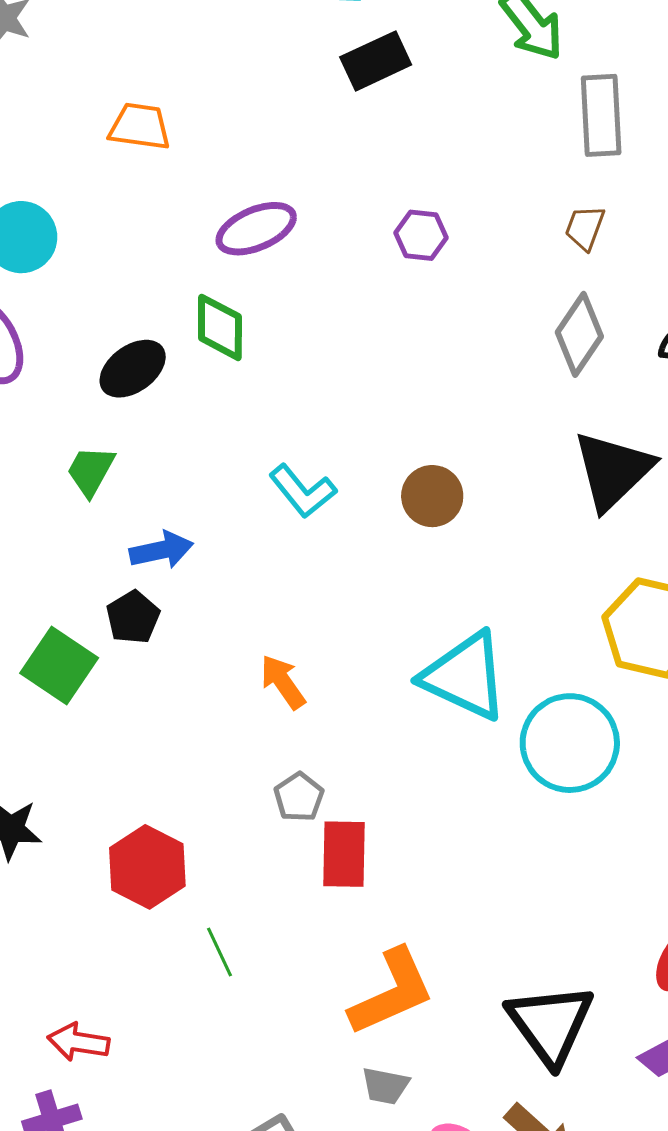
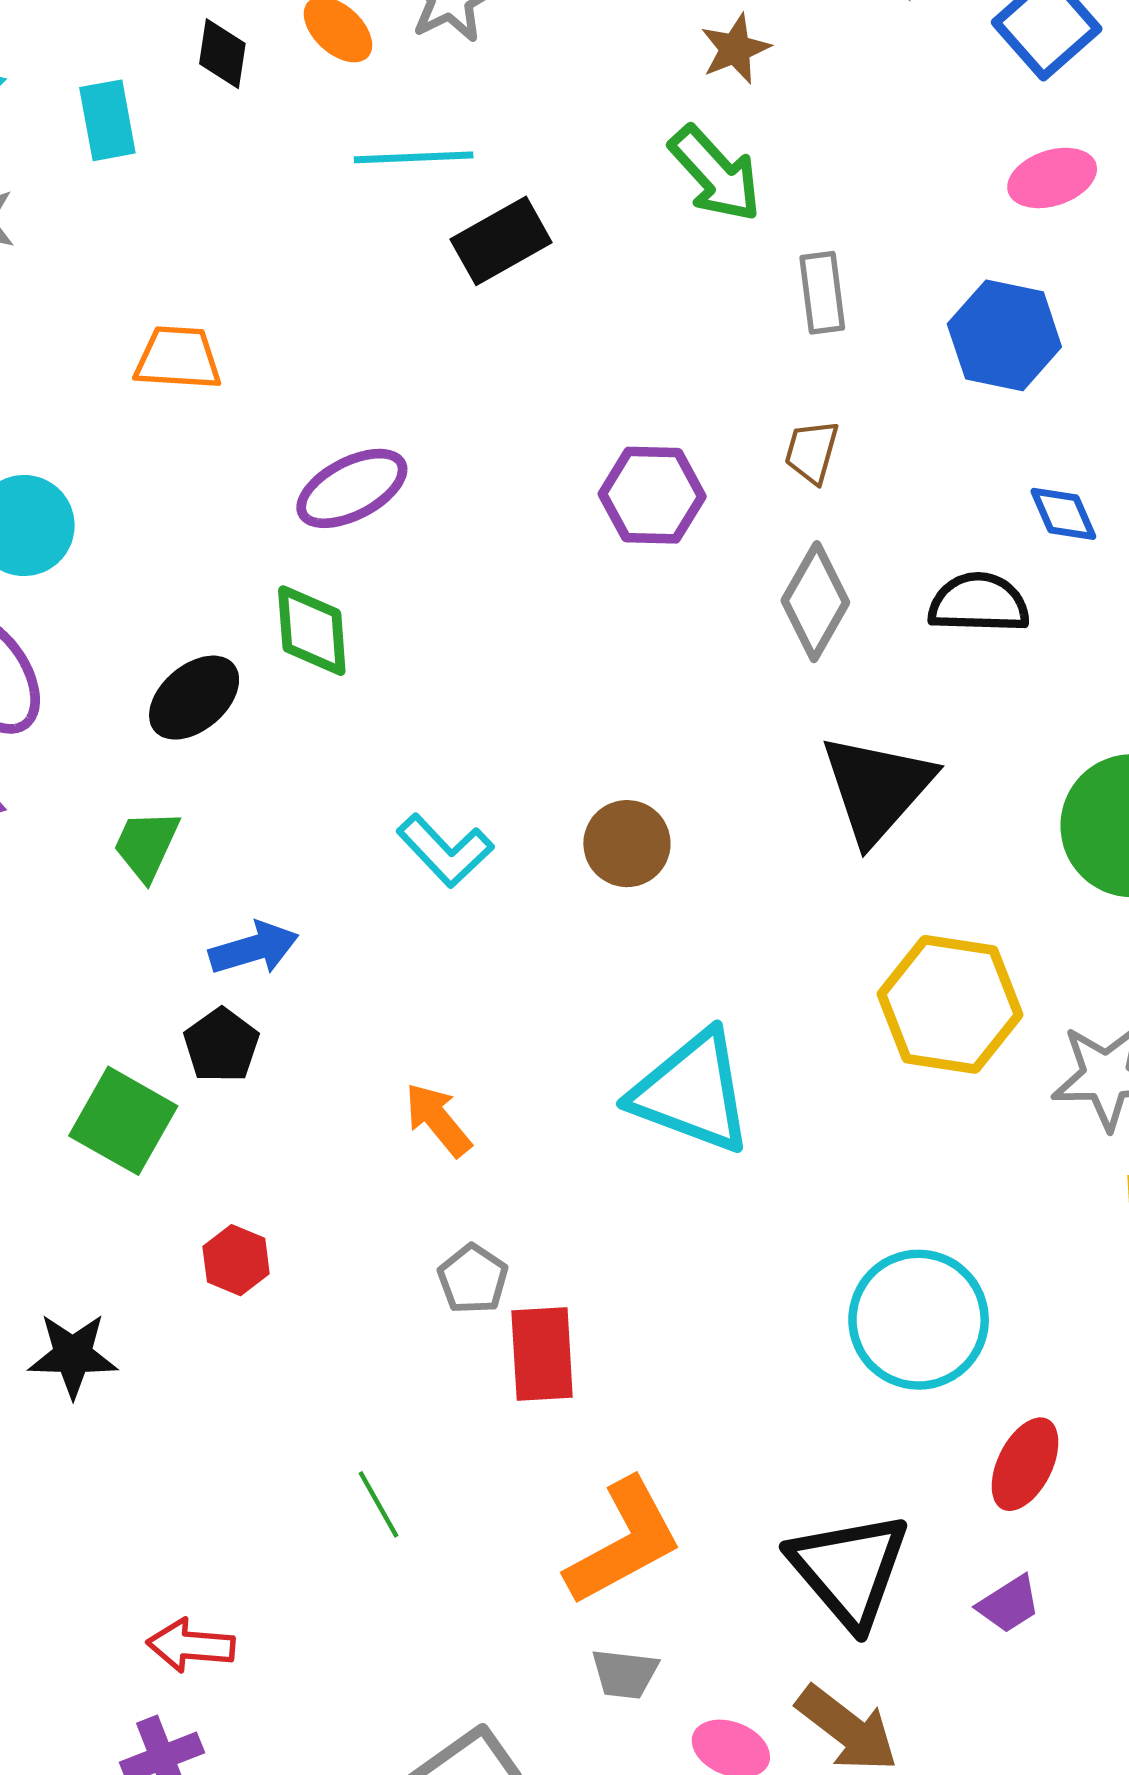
gray rectangle: (601, 115) -> (822, 293), size x0.7
purple hexagon: (421, 235) -> (652, 495), moved, size x1.4
cyan circle: (570, 743) -> (919, 1320), moved
red hexagon: (147, 867) -> (236, 1260), moved, size x0.6

